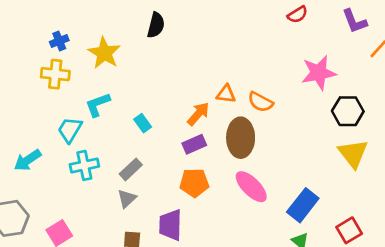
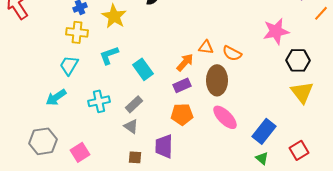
cyan rectangle: (143, 123) -> (143, 69), size x1.5
cyan trapezoid: (70, 130) -> (69, 65), moved
gray triangle: (127, 199) -> (131, 126), turned -42

